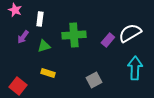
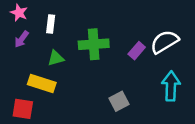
purple arrow: (23, 37) -> (22, 39), moved
yellow rectangle: (48, 73) -> (42, 84), moved, size x1.5
red square: (18, 86) -> (23, 109), turned -30

